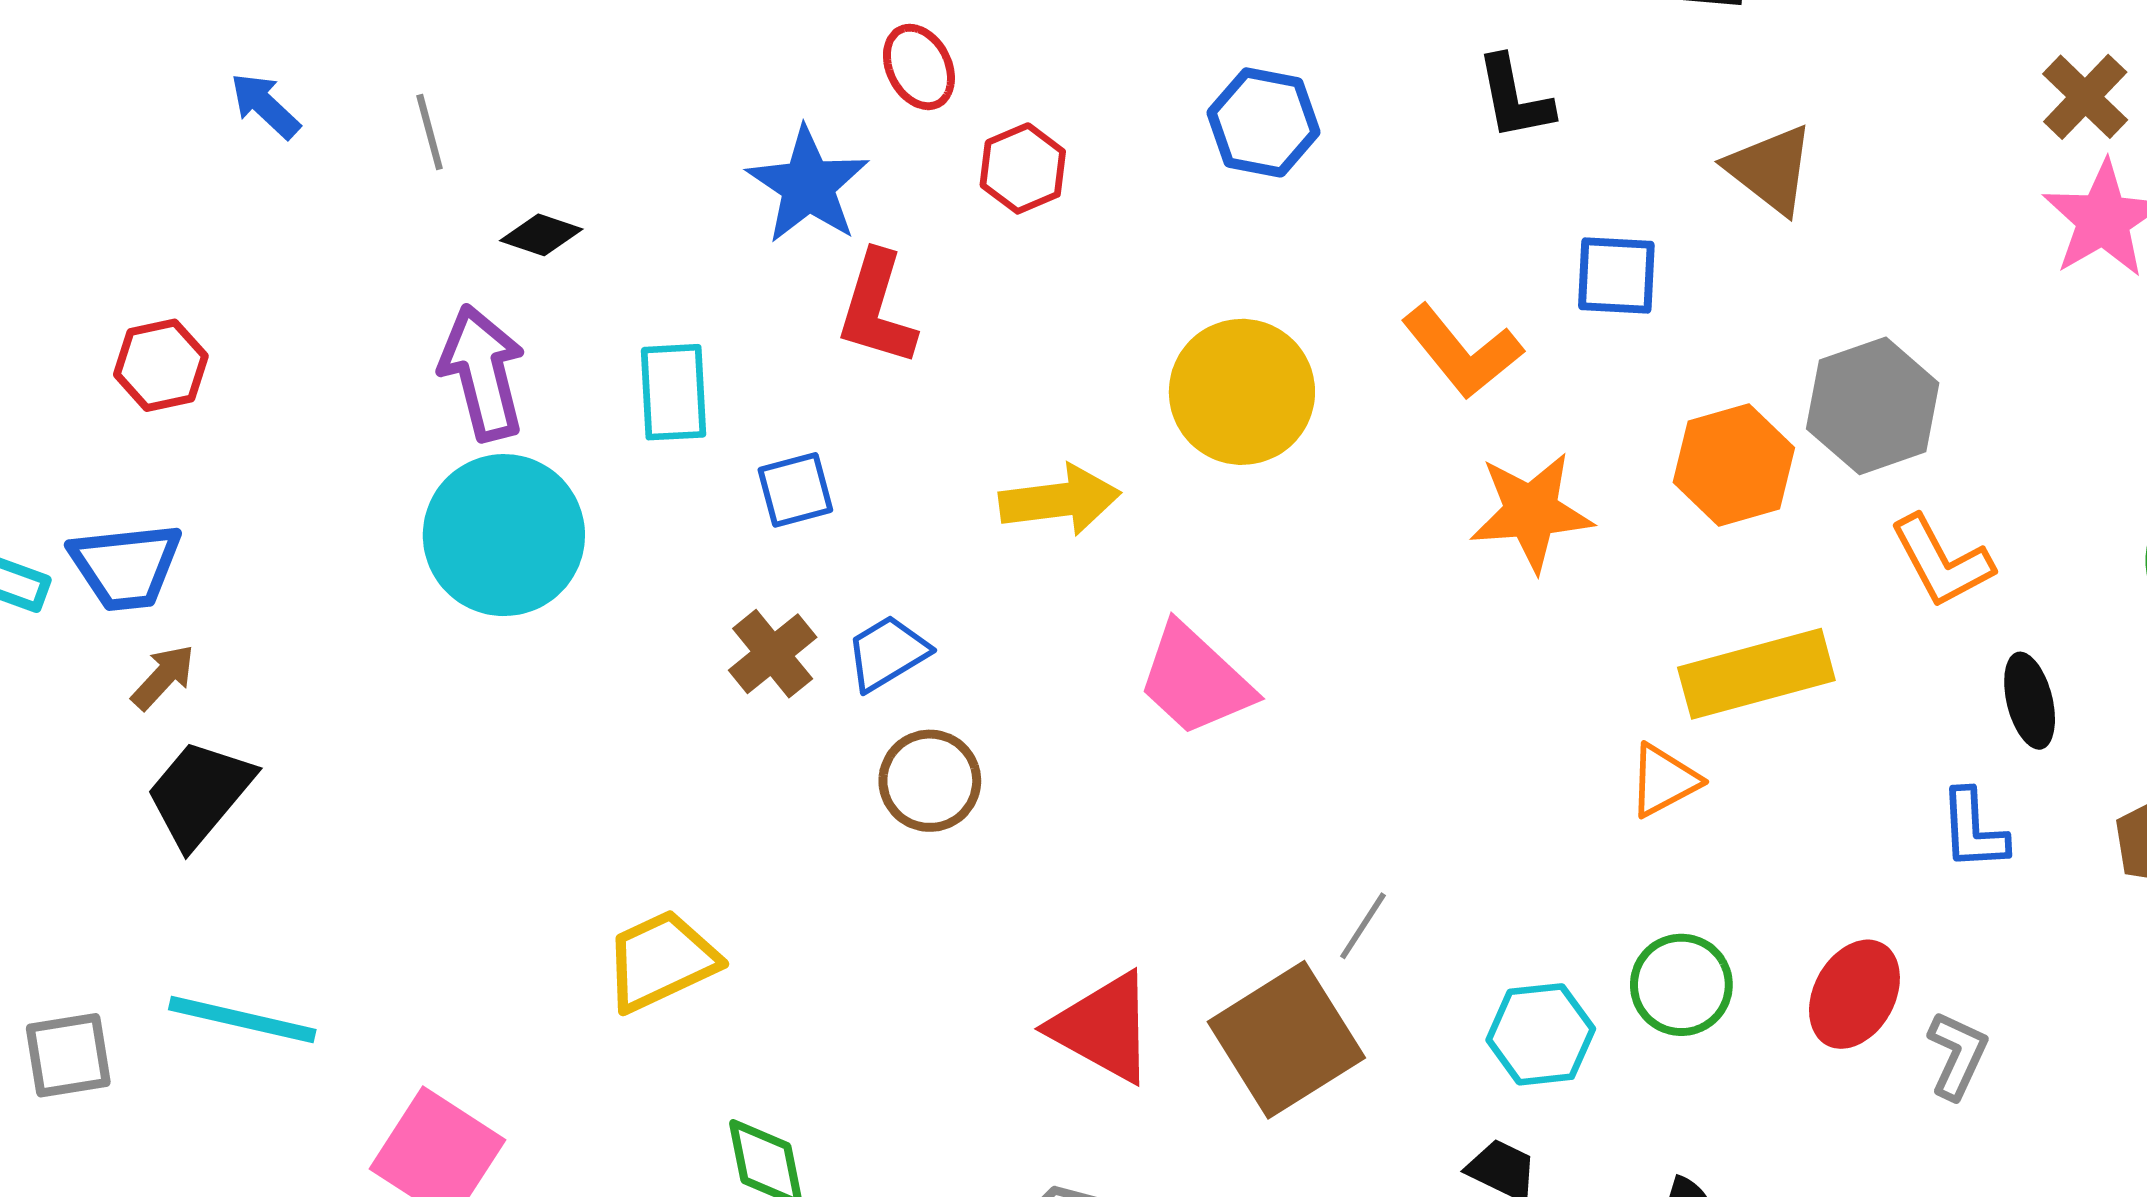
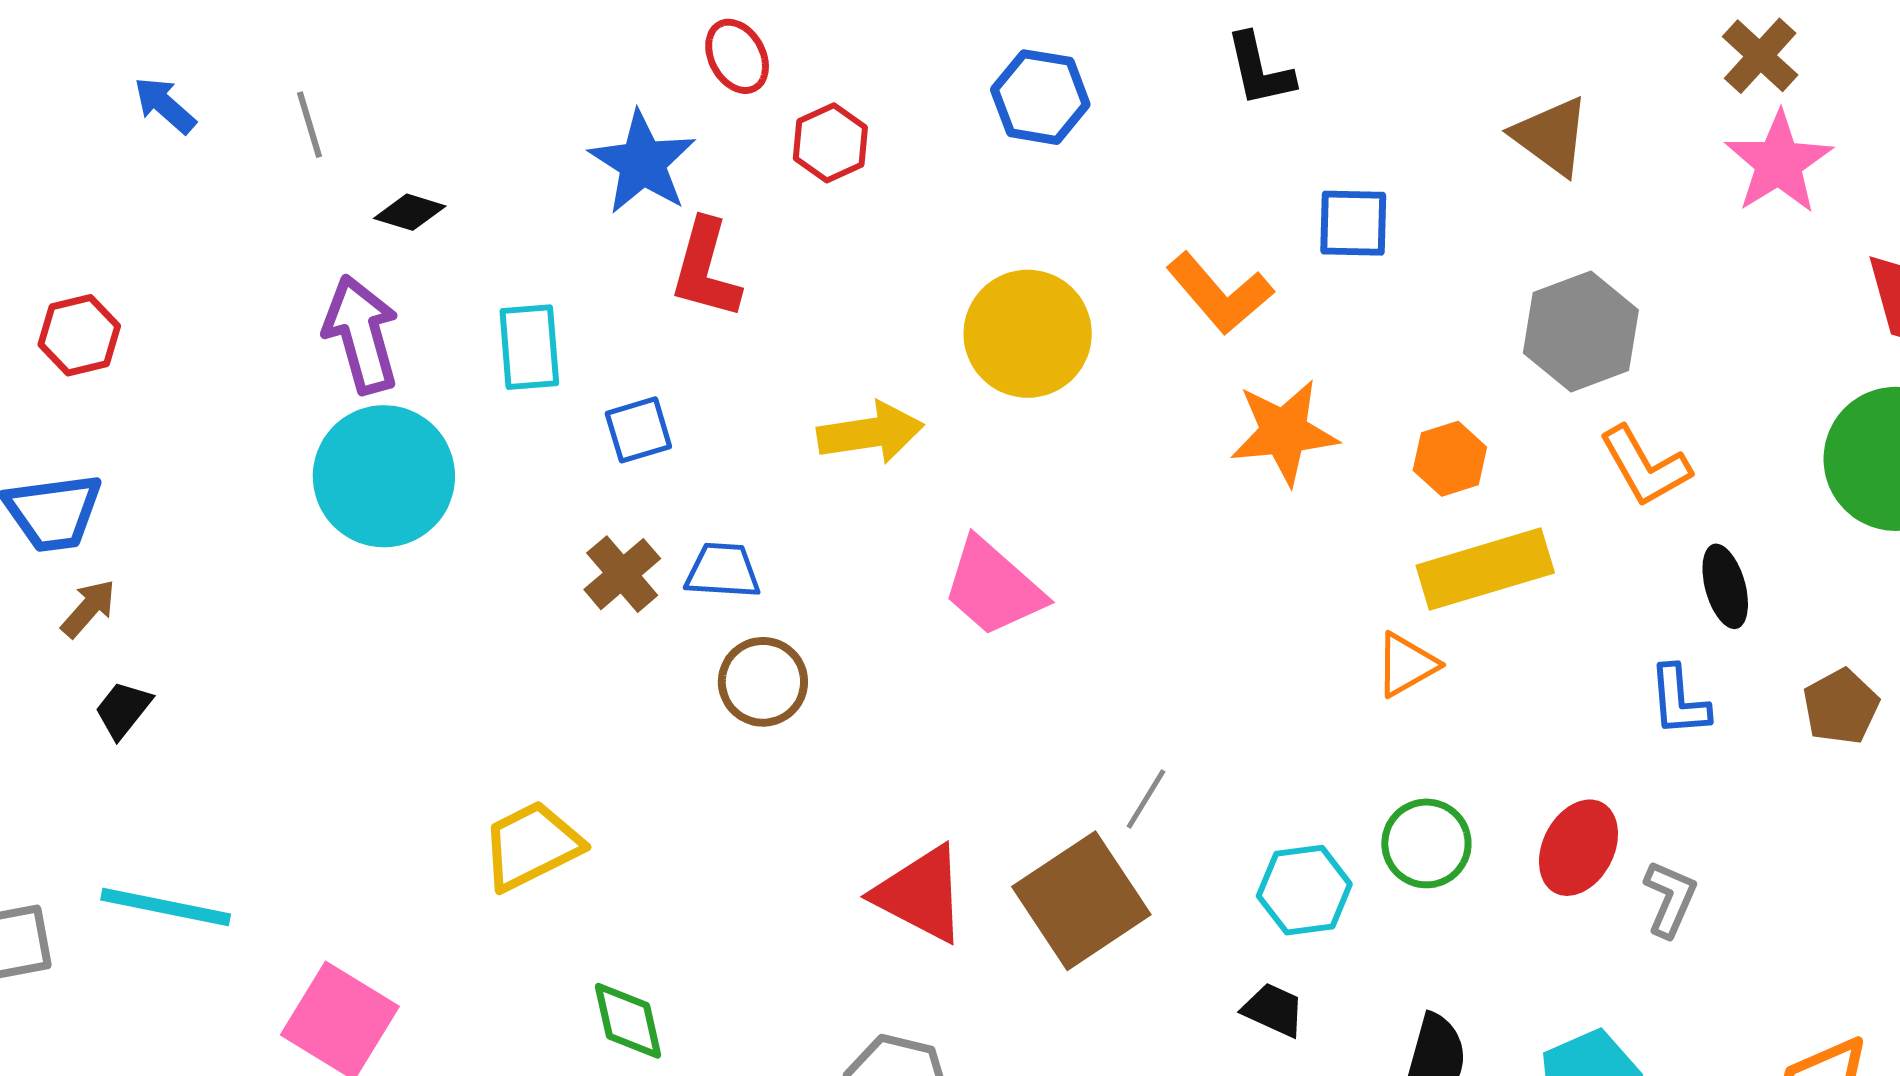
brown triangle: (1770, 169) -> (1551, 136), moved
orange hexagon: (1734, 465) -> (1450, 459), moved, size x0.7
blue trapezoid: (887, 653) -> (723, 571), turned 36
black trapezoid: (200, 793) -> (123, 710), size x0.6

